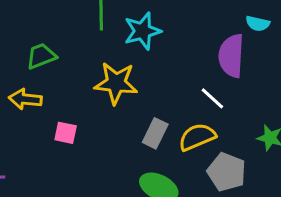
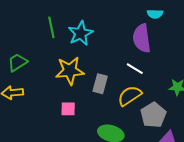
pink square: (66, 133) -> (68, 109), moved
gray rectangle: (155, 133) -> (100, 84), moved
gray pentagon: (227, 172) -> (153, 115), turned 30

